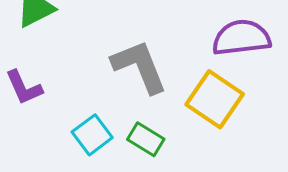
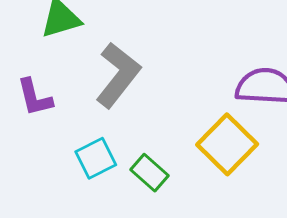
gray L-shape: (140, 67) -> (118, 75), moved, turned 50

